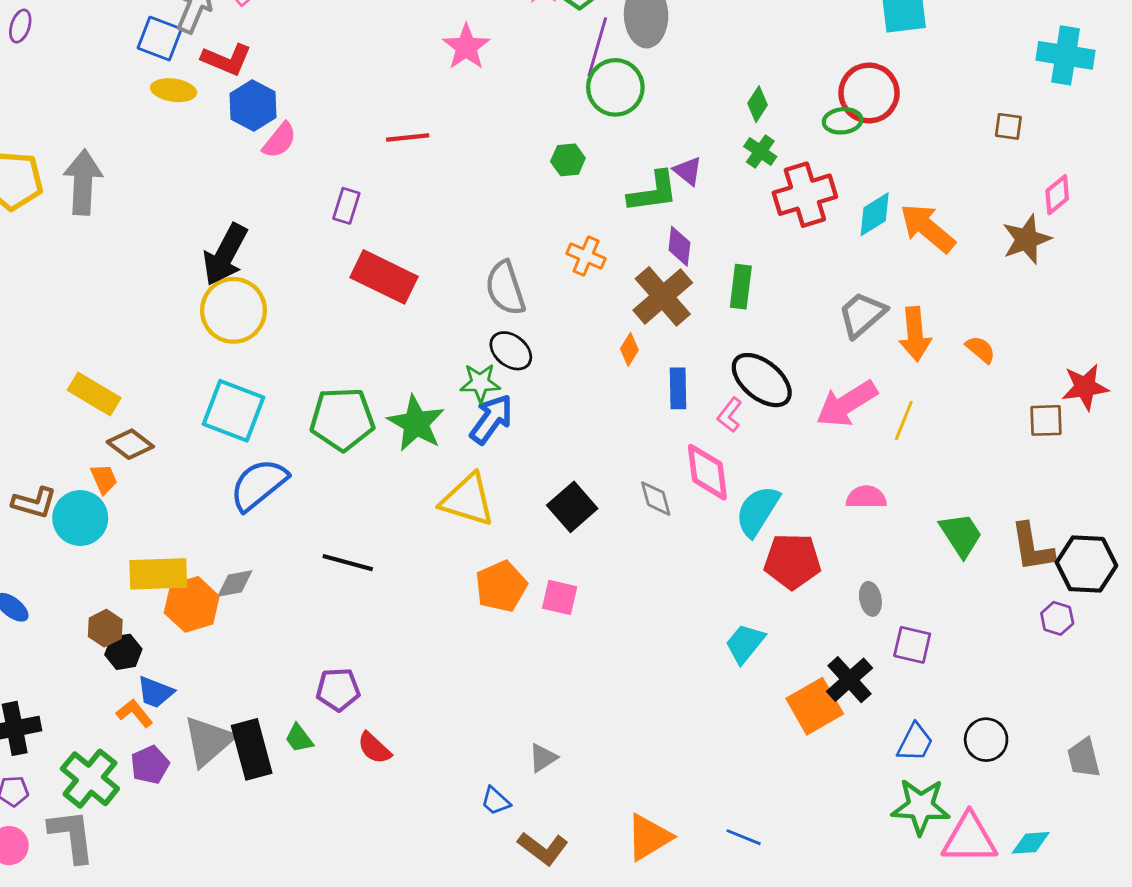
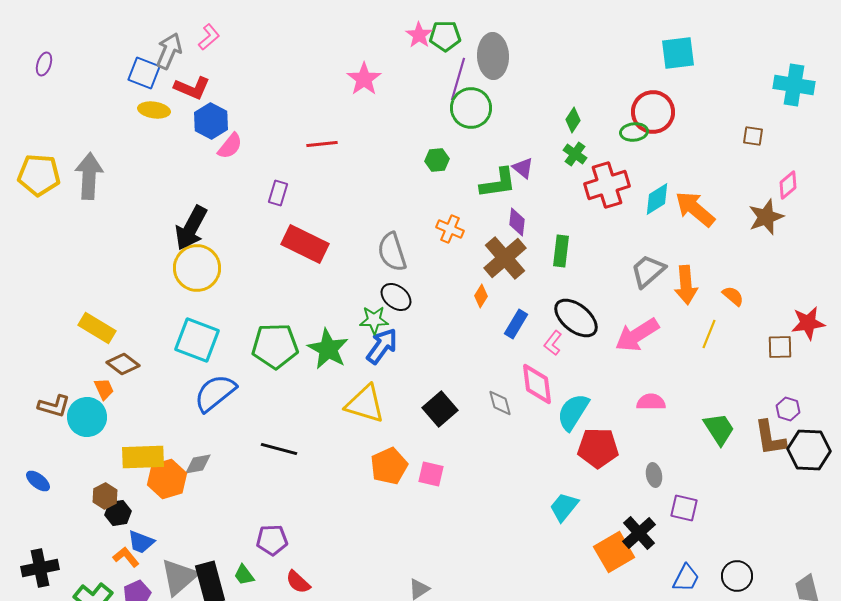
blue rectangle: (678, 388) -> (516, 324), turned 32
yellow line: (904, 420) -> (709, 334), moved
purple hexagon: (1057, 618) -> (788, 409), moved

